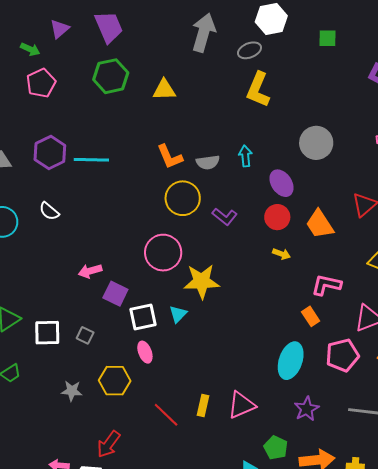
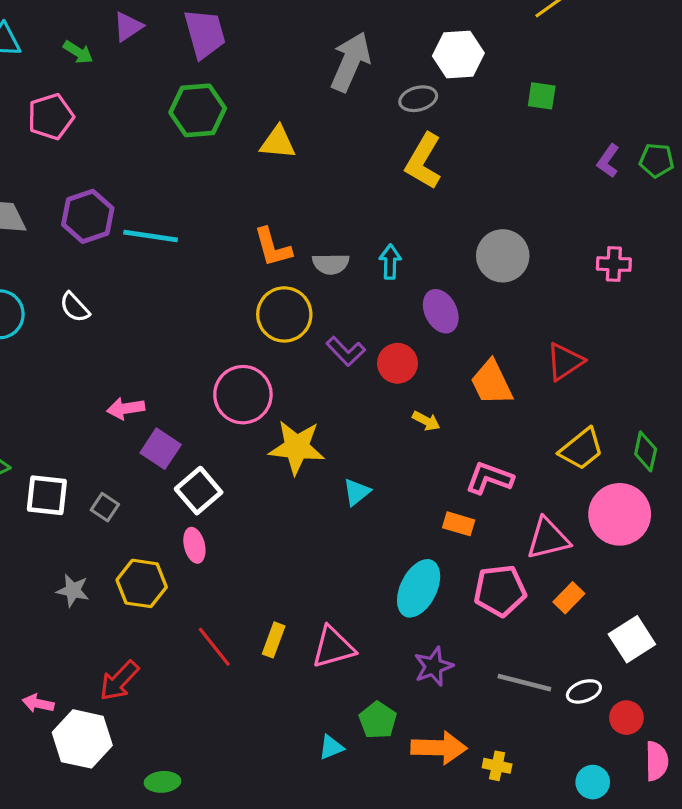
pink pentagon: (41, 83) -> (51, 117), moved
red circle: (277, 217) -> (397, 363), moved
cyan triangle: (178, 314) -> (357, 492), moved
orange rectangle: (311, 316) -> (459, 524), turned -48
white square: (143, 317) -> (199, 491), turned -36

